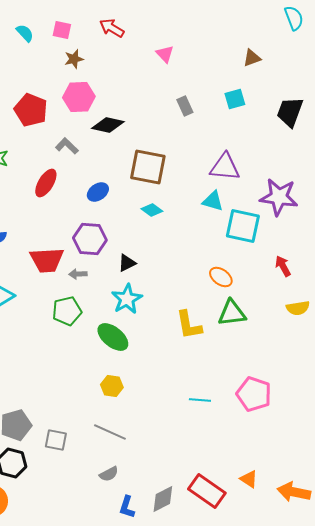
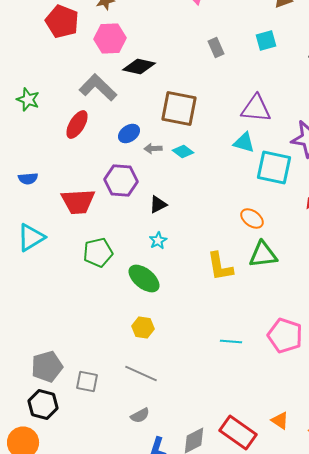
red pentagon: (31, 110) -> (62, 22), moved
gray L-shape: (67, 146) -> (98, 88), size x1.6
gray arrow: (78, 274) -> (153, 148), moved
cyan star: (127, 299) -> (158, 240), size x0.6

